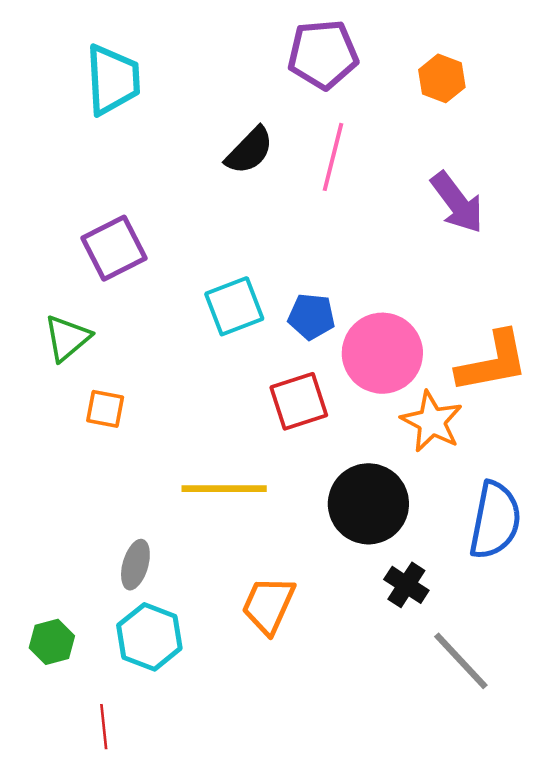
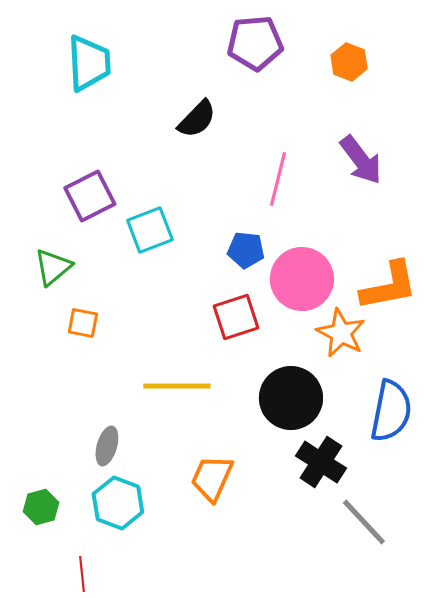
pink line: (333, 157) -> (278, 179), moved
cyan square: (234, 306) -> (150, 230), moved
black cross: (406, 585) -> (321, 462), size x1.4

